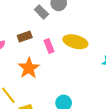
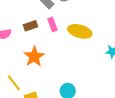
pink rectangle: (49, 46) -> (52, 24), moved

